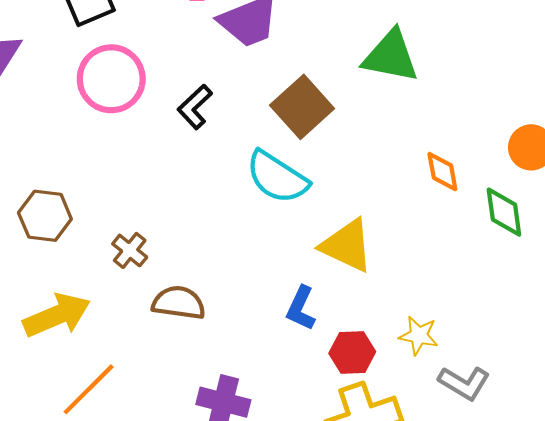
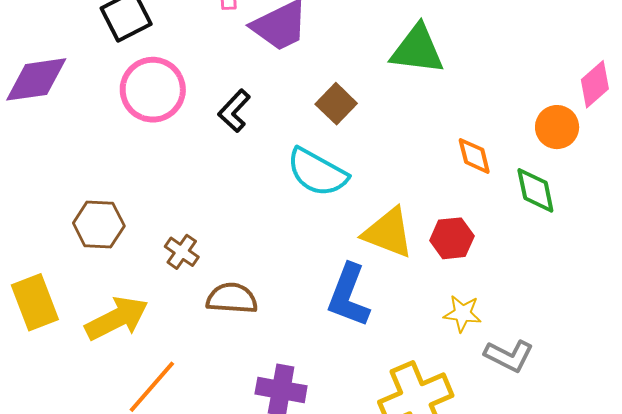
brown square: (302, 107) -> (336, 104), size x0.7
blue L-shape: (301, 308) -> (349, 296), size x1.5
red hexagon: (352, 353) -> (452, 238), moved

